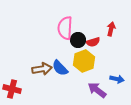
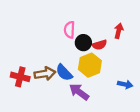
pink semicircle: (65, 28) -> (69, 30), size x0.7
red cross: (12, 89) -> (20, 77), moved
purple arrow: (97, 90) -> (79, 92), moved

